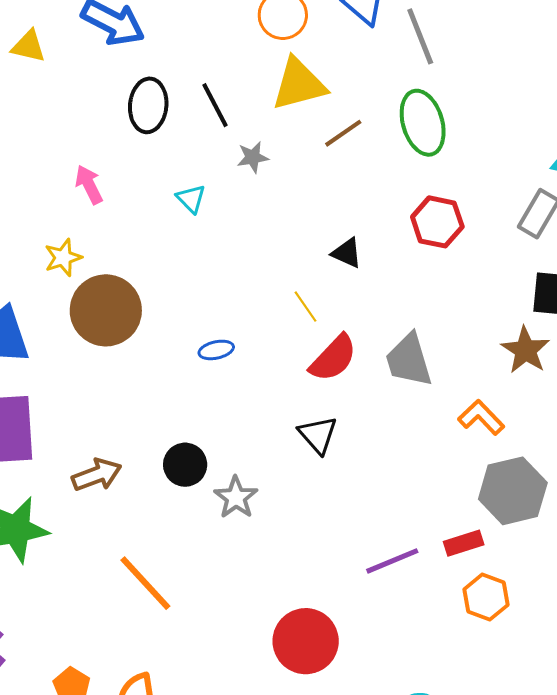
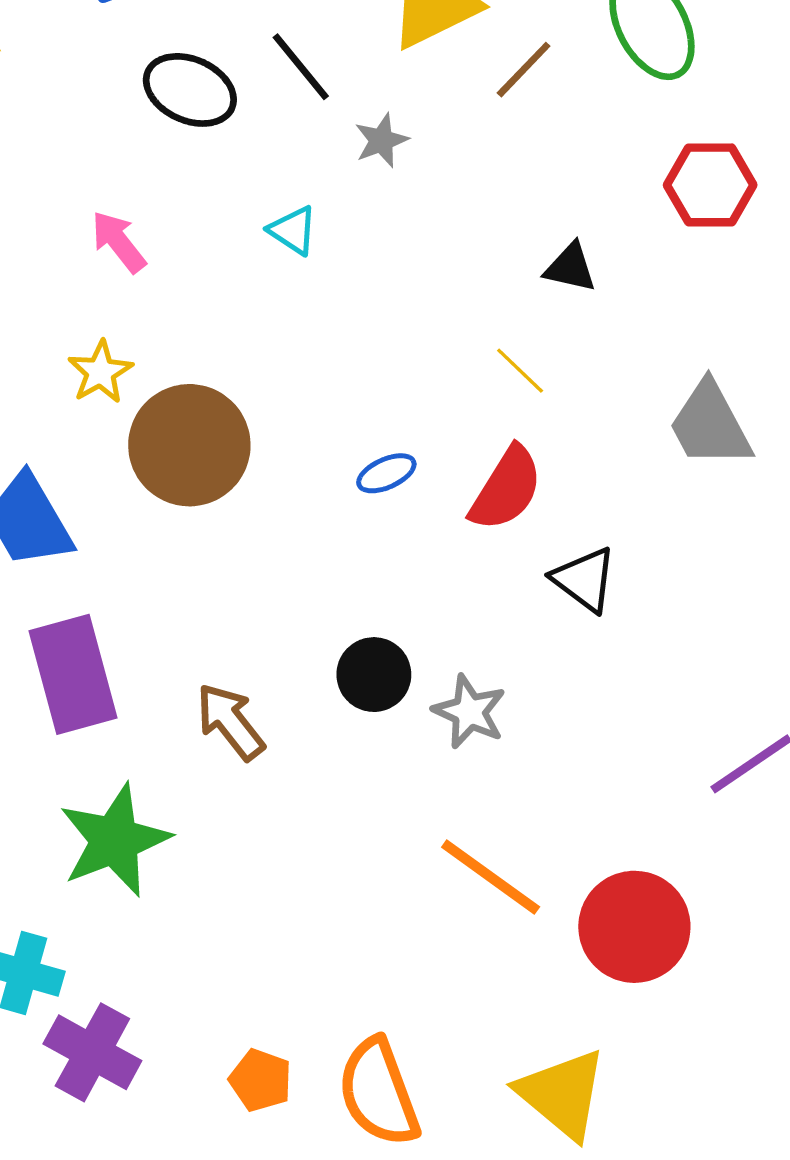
black ellipse: (148, 105) -> (190, 90), turned -60
red semicircle: (333, 358) -> (506, 489), moved
brown arrow: (97, 475) -> (230, 722), turned -96
orange line: (145, 583) -> (491, 877), moved

